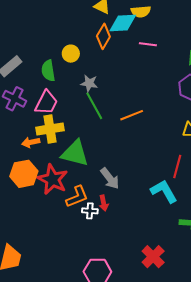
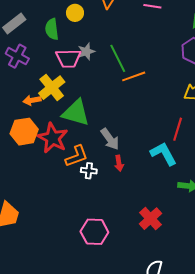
gray star: (89, 83) -> (86, 51), moved, turned -30
pink trapezoid: (46, 103) -> (68, 58), moved, turned 60
green line: (94, 106) -> (118, 58), moved
yellow cross: (50, 129) -> (52, 88), turned -32
red arrow: (104, 203) -> (119, 163), moved

